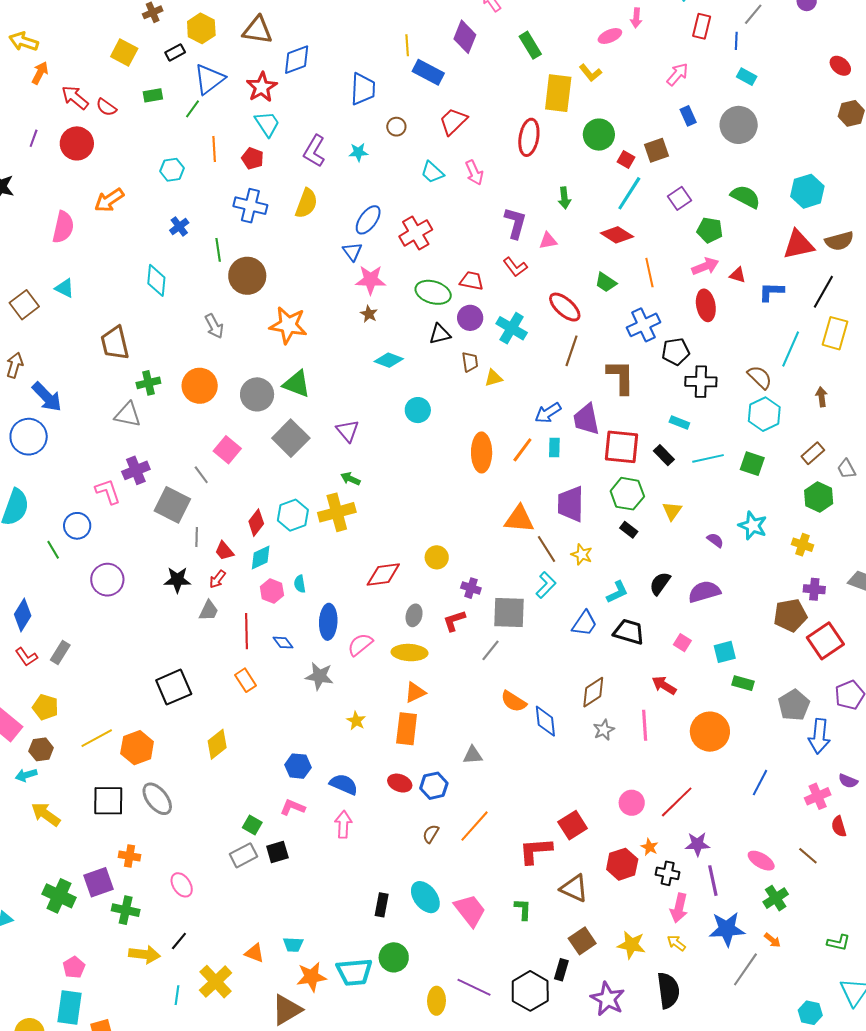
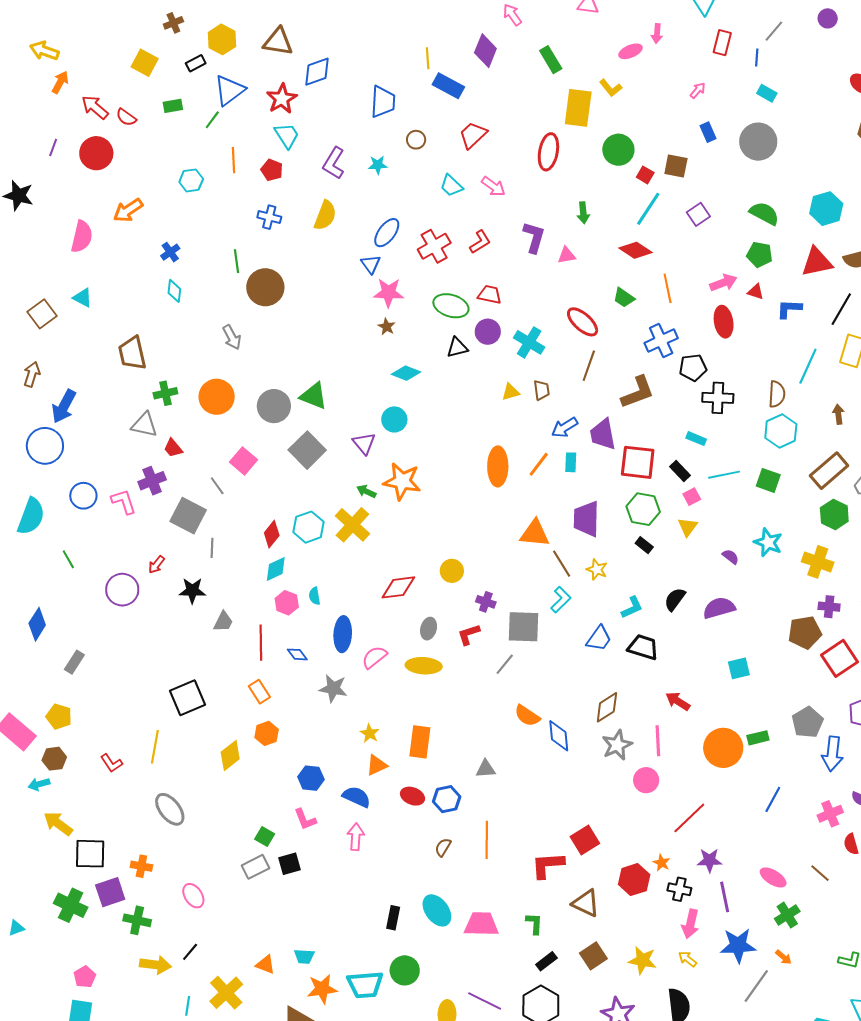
pink arrow: (678, 74) -> (698, 90), size x0.7
brown square: (657, 150) -> (676, 166), turned 30
pink arrow: (474, 173) -> (493, 186), turned -30
blue cross: (250, 206) -> (269, 217), size x0.7
blue cross: (179, 226) -> (170, 252), moved
green pentagon: (710, 230) -> (760, 255), moved
red L-shape: (515, 267) -> (480, 242), moved, turned -85
cyan diamond: (156, 280) -> (174, 291), size x0.7
orange star: (288, 325) -> (402, 481), moved
brown trapezoid: (470, 362) -> (542, 390), moved
brown L-shape: (621, 377) -> (638, 392), turned 69
brown semicircle: (760, 377) -> (777, 394), turned 48
blue arrow: (47, 397) -> (64, 406), turned 72
cyan circle: (418, 410) -> (394, 419), moved
brown rectangle: (813, 453) -> (829, 471), size x1.6
yellow cross: (337, 512) -> (352, 525), turned -33
blue circle: (77, 526) -> (83, 496), moved
yellow cross: (802, 545) -> (818, 562), size x1.4
red trapezoid: (224, 551) -> (173, 448), moved
red arrow: (217, 579) -> (157, 565), moved
pink square: (682, 643) -> (692, 497), moved, turned 30
red L-shape: (26, 657) -> (111, 763), moved
green rectangle: (743, 683) -> (758, 738), moved, turned -30
orange triangle: (415, 692) -> (377, 765), moved
gray star: (604, 730) -> (617, 745), size x1.4
yellow line: (97, 738) -> (155, 747), moved, turned -52
orange hexagon: (137, 748) -> (267, 733), moved, size x0.7
black square: (108, 801) -> (90, 854), moved
pink circle: (632, 803) -> (646, 780), moved
pink L-shape: (293, 807) -> (305, 819), turned -135
orange line: (475, 826) -> (487, 840), turned -42
pink trapezoid: (470, 910) -> (481, 924), turned -51
black rectangle: (561, 970) -> (546, 961), moved, turned 35

